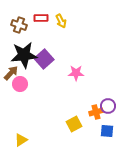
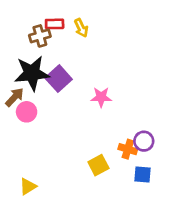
brown cross: (19, 25) -> (40, 36), moved, turned -35
orange cross: (96, 112) -> (128, 149), turned 32

